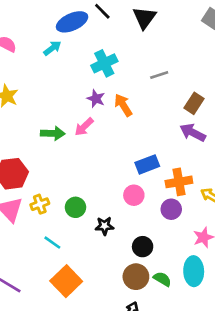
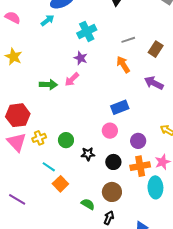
brown rectangle: (194, 103) -> (156, 49), moved
orange arrow: (123, 105) -> (123, 64), moved
orange cross: (179, 182) -> (140, 166), moved
black circle: (143, 247) -> (113, 162), moved
green semicircle: (162, 279) -> (88, 204), moved
orange square: (66, 281) -> (60, 184), moved, size x0.7

